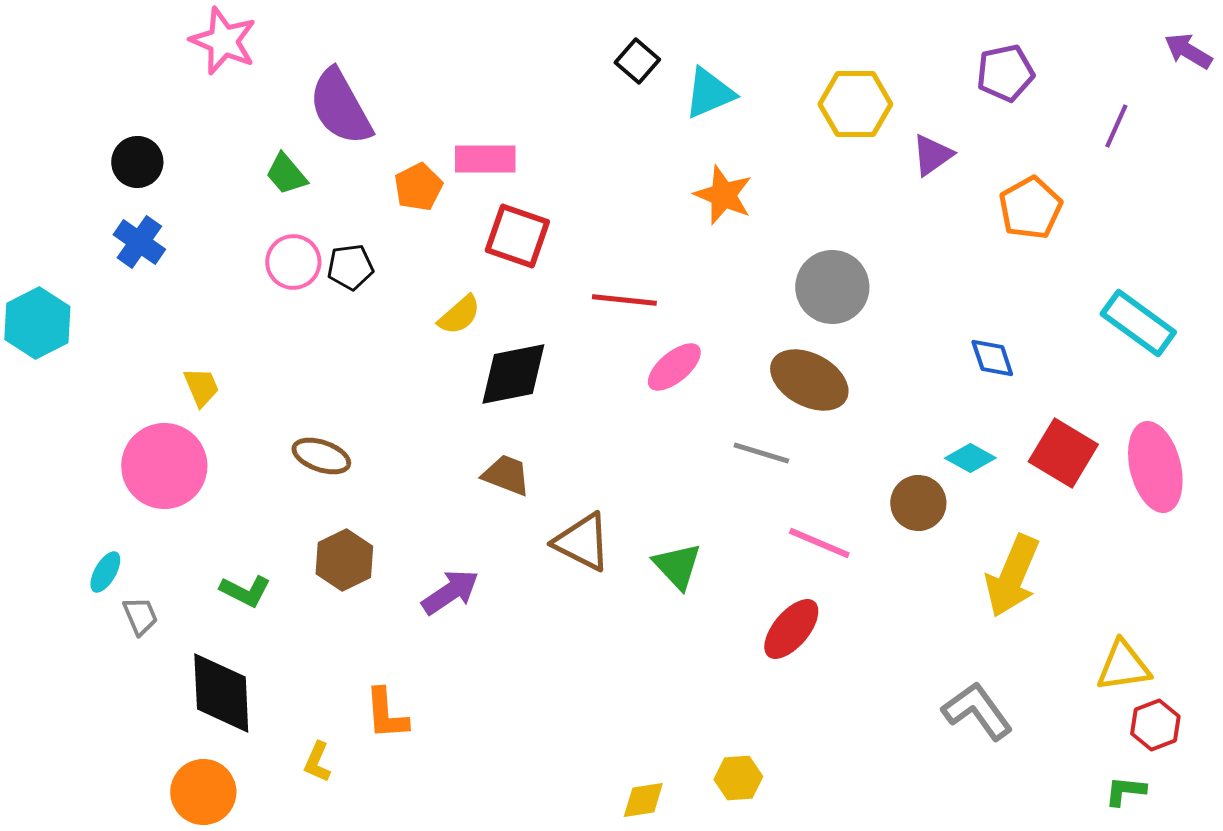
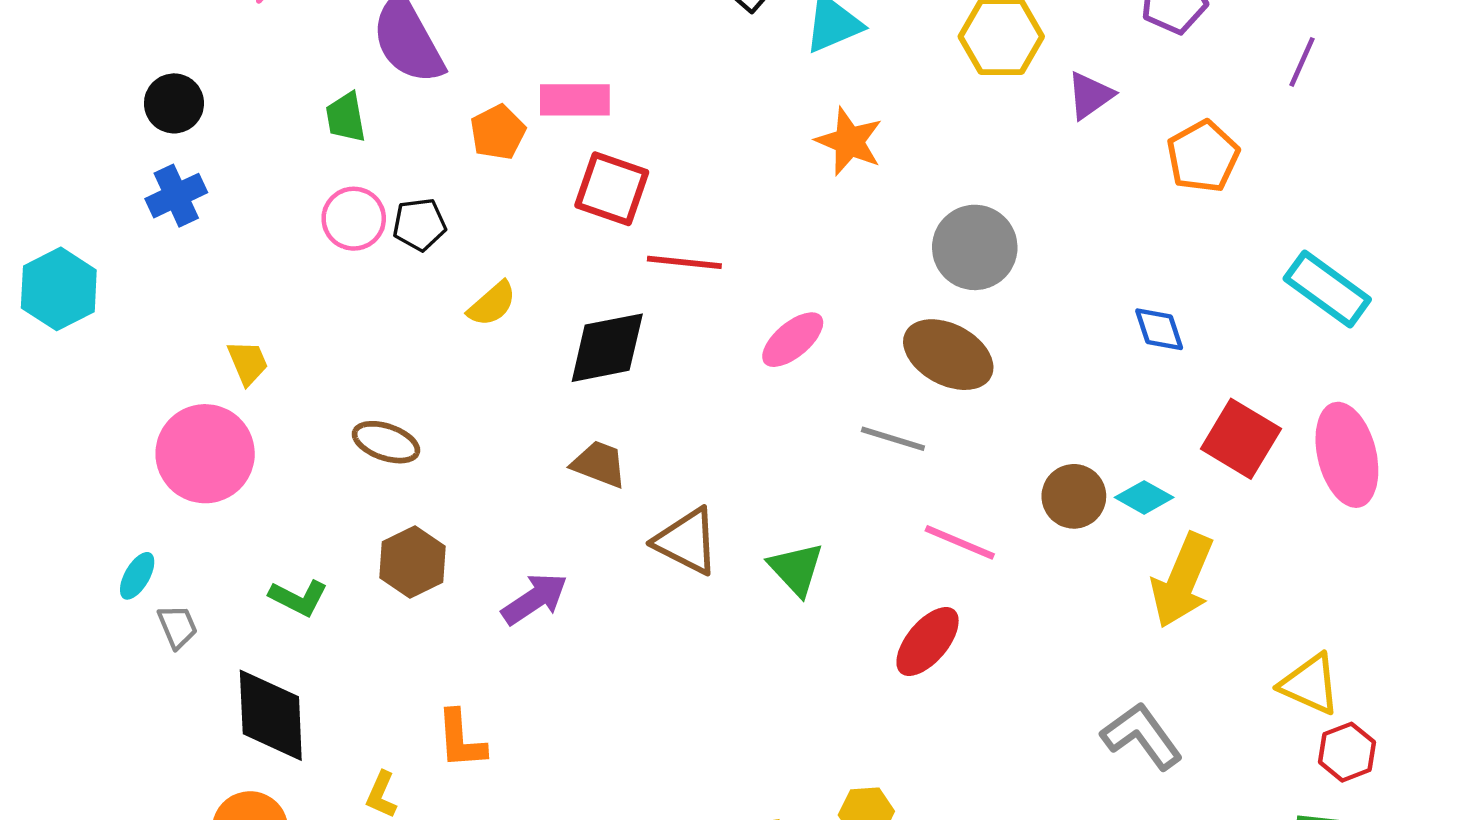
green trapezoid: (286, 174) -> (346, 117), turned 30
blue cross: (139, 242) -> (176, 196), turned 30
red line: (624, 300) -> (684, 262), moved
yellow semicircle: (459, 315) -> (492, 304), moved
cyan diamond: (970, 458) -> (1144, 497), moved
yellow triangle: (1123, 666) -> (1310, 684), turned 32

